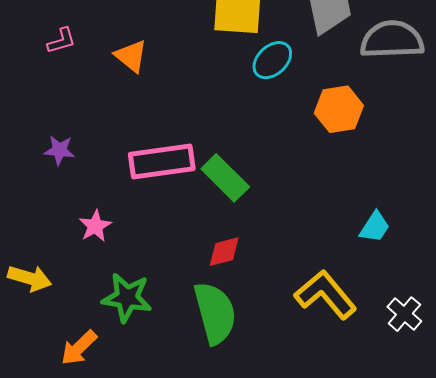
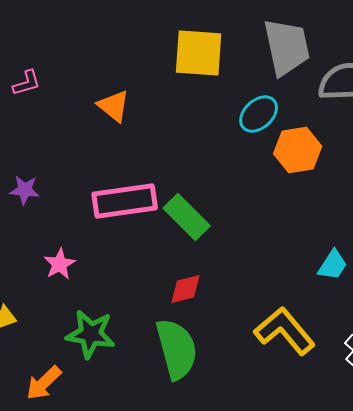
orange triangle: (131, 56) -> (114, 106), moved
cyan ellipse: (272, 60) -> (259, 114), moved

